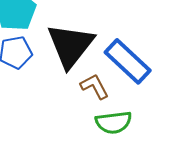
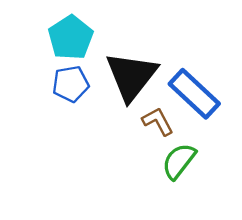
green semicircle: (114, 122) -> (179, 161), turned 135

